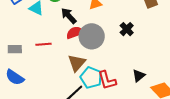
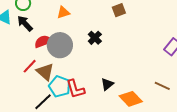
black arrow: (69, 16) -> (25, 23), moved
red line: (44, 44) -> (30, 66), moved, turned -42
brown triangle: (77, 63) -> (45, 72), turned -30

